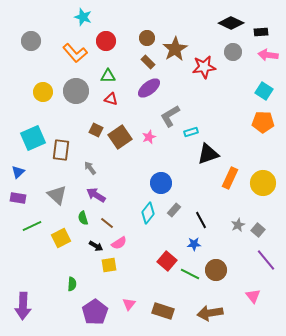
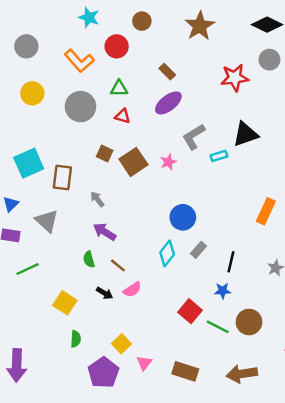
brown circle: (147, 38) -> (142, 21), moved
brown star: (175, 49) -> (200, 26), moved
yellow circle: (43, 92) -> (32, 93), moved
black triangle: (208, 154) -> (245, 134), moved
gray triangle: (57, 195) -> (47, 221), moved
black line: (201, 220) -> (231, 262), turned 42
yellow square: (61, 238) -> (65, 303), moved, turned -30
yellow square: (109, 265) -> (121, 344), moved, turned -35

